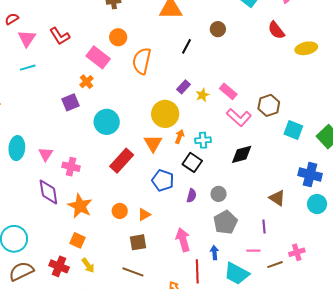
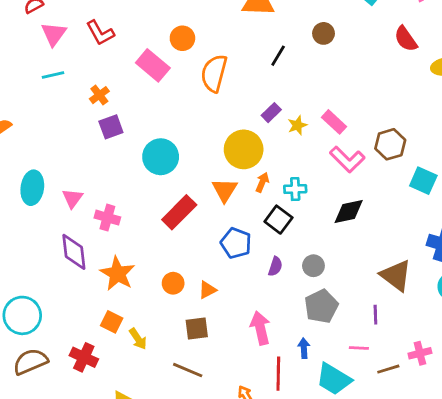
orange cross: (86, 82) -> (99, 95), moved
brown triangle: (277, 198) -> (396, 275), size x1.4
yellow arrow: (88, 265) -> (138, 339), moved

